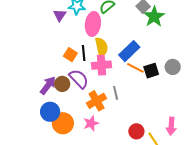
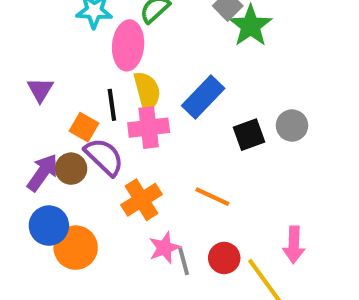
purple triangle: (60, 15) -> (40, 90), moved
orange square: (70, 55) -> (84, 127), moved
orange line: (135, 68) -> (212, 197), moved
gray line: (116, 93) -> (184, 261), moved
pink star: (91, 123) -> (164, 248), moved

